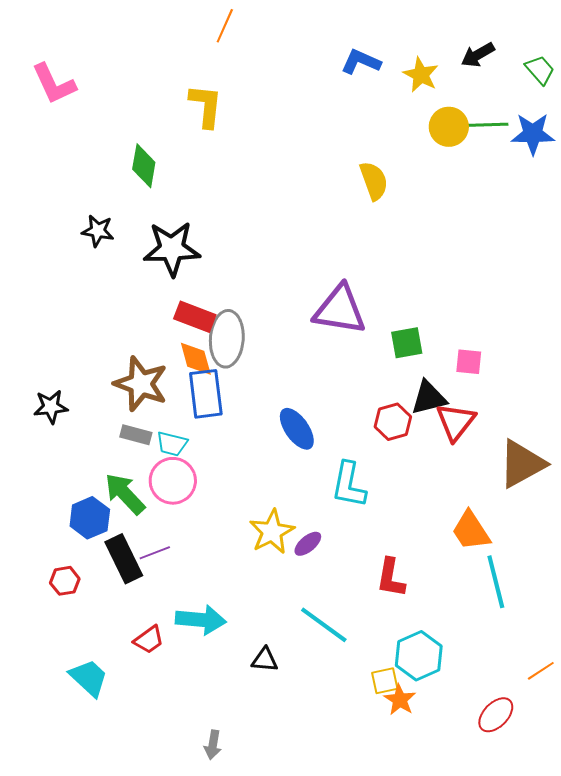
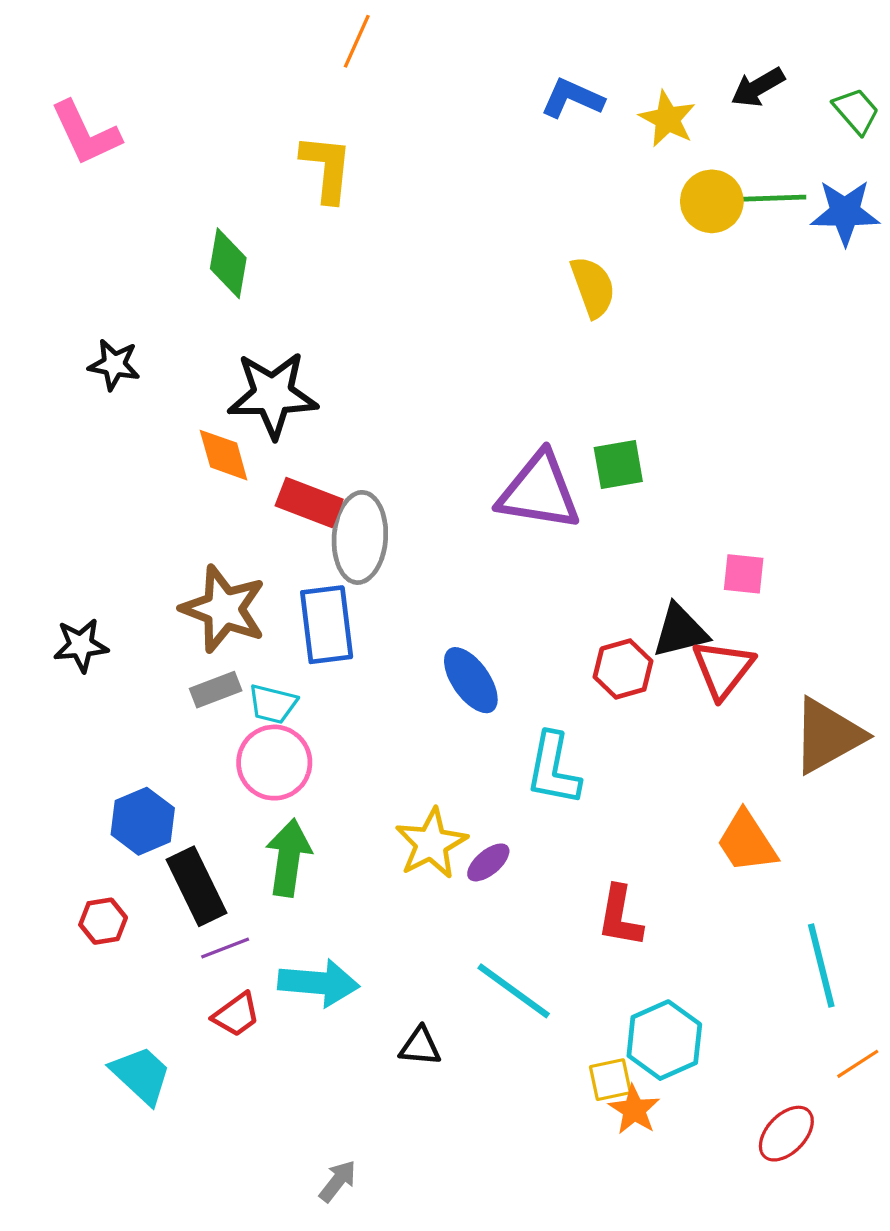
black star: (98, 231) -> (114, 365), moved
green square: (407, 343) -> (618, 465), moved
orange diamond: (196, 359) -> (224, 455), moved
gray rectangle: (136, 435) -> (216, 690), turned -36
green arrow: (125, 494) -> (289, 858), moved, turned 51
purple line: (155, 553) -> (225, 948), moved
cyan line: (496, 582) -> (821, 966), moved
gray arrow: (213, 745) -> (338, 1181), turned -152

